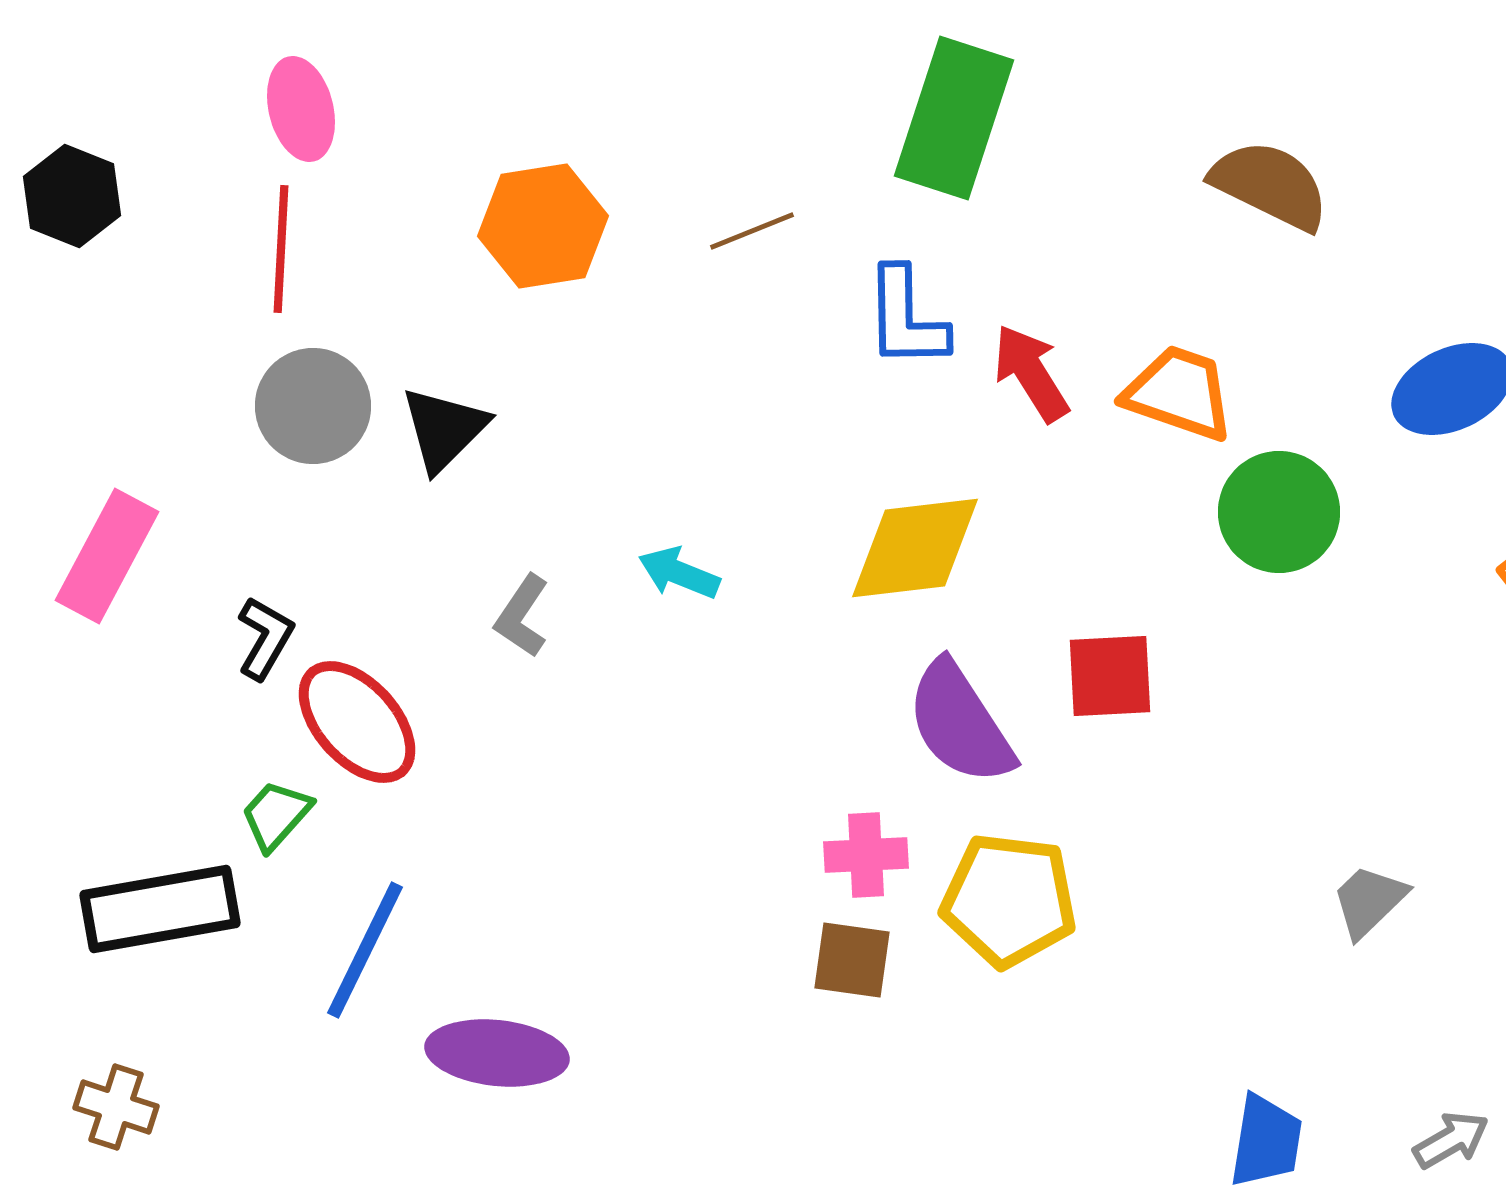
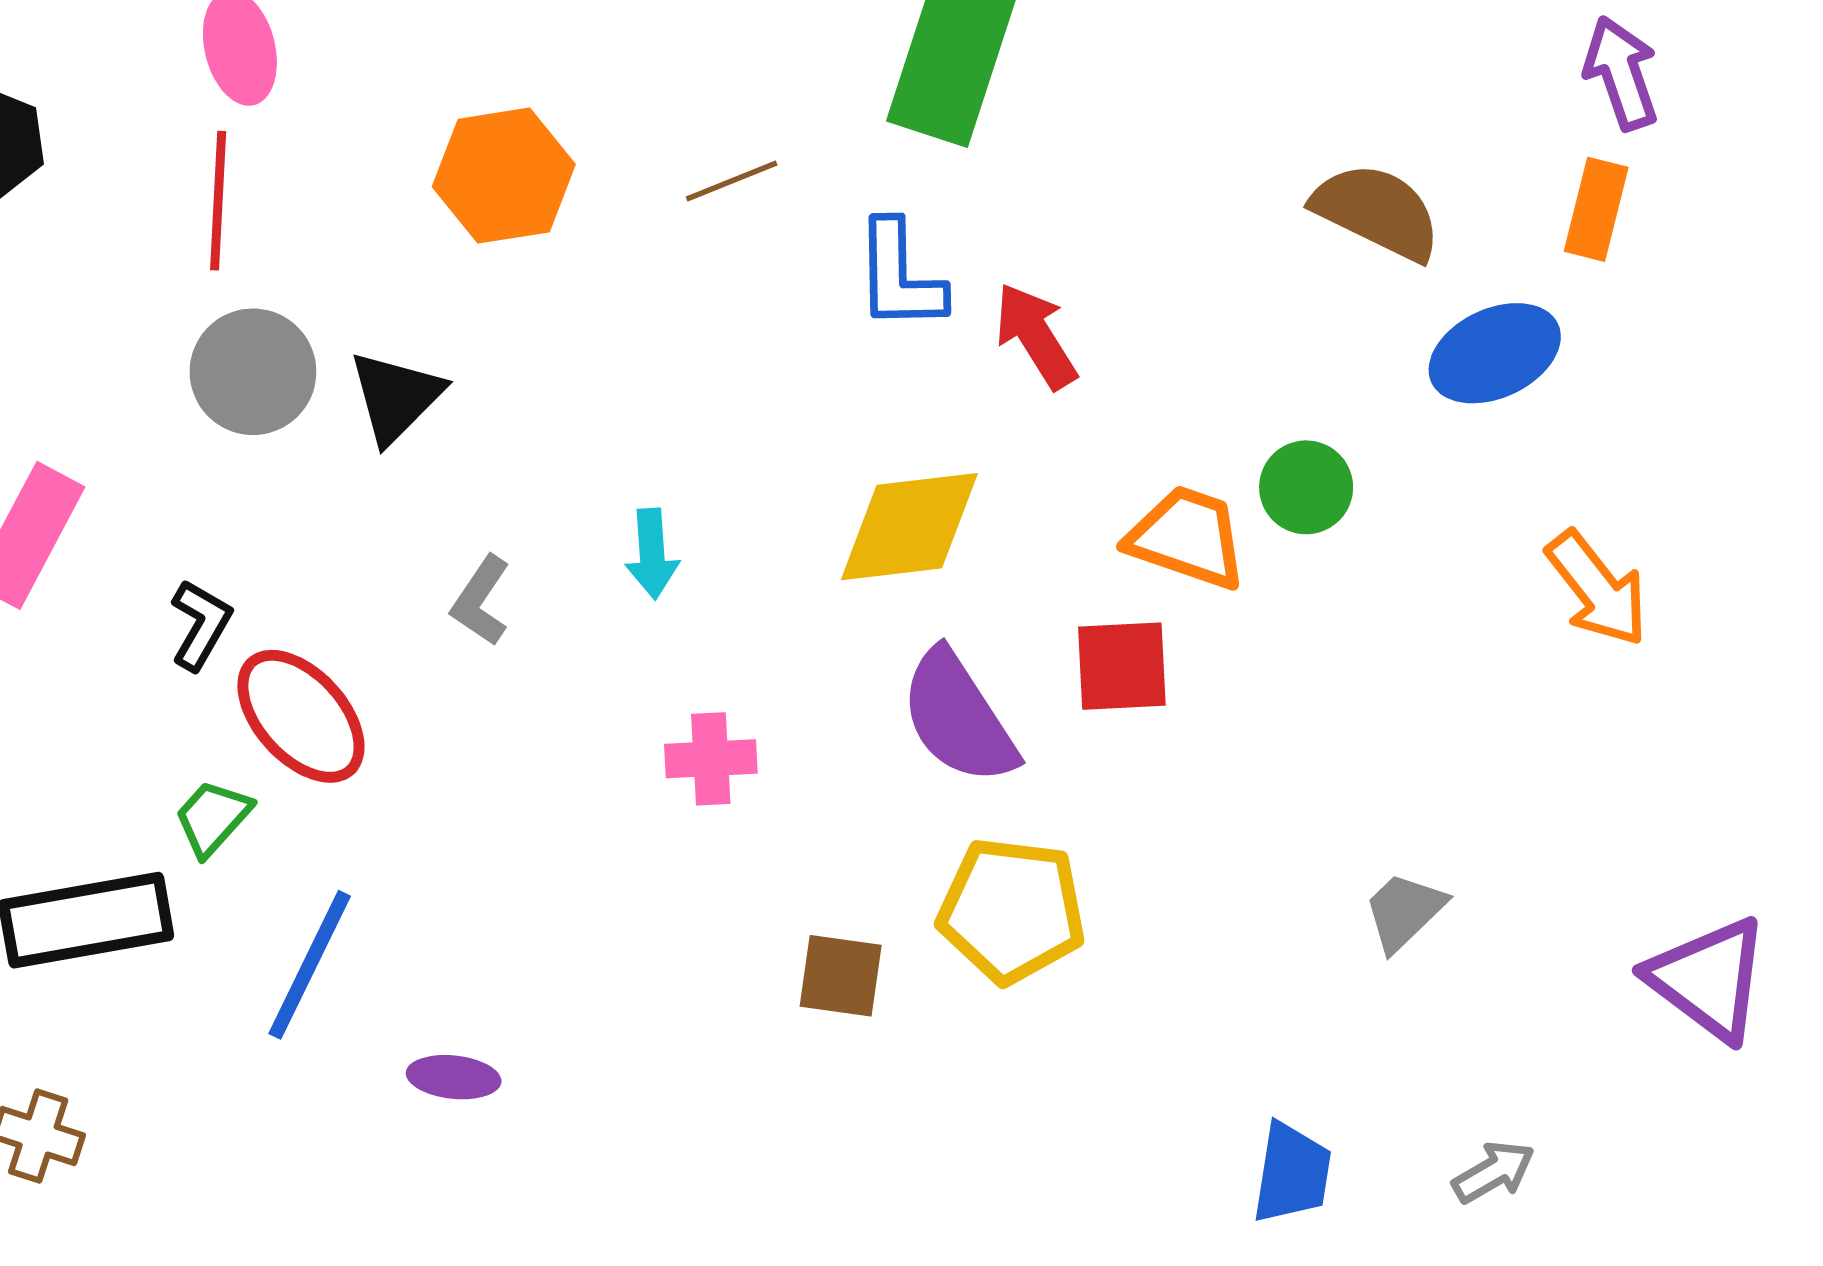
brown semicircle: (1270, 185) -> (1377, 212), moved
orange trapezoid: (1179, 393) -> (1187, 537), moved
green circle: (1279, 512) -> (1306, 487), size x0.7
cyan arrow: (679, 573) -> (652, 554), turned -116
pink cross: (866, 855) -> (711, 759), moved
purple ellipse: (497, 1053) -> (454, 1077), size x0.6

